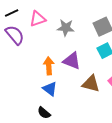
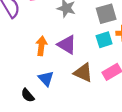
blue triangle: (50, 89) -> (46, 79), moved

